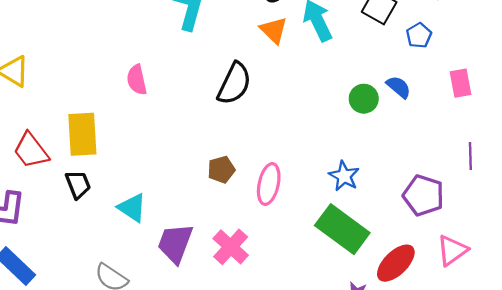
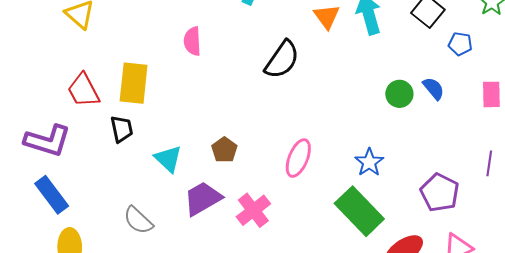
blue pentagon: (419, 35) -> (460, 44), turned 30
brown pentagon: (221, 170) -> (224, 150), moved, turned -30
purple trapezoid: (175, 243) -> (203, 198), turned 30

